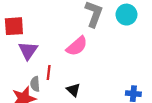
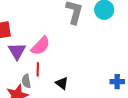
pink semicircle: (77, 46) -> (41, 46), moved

